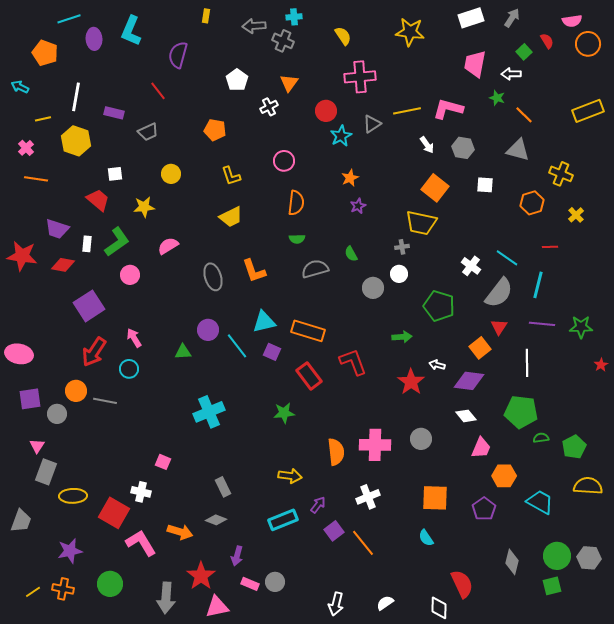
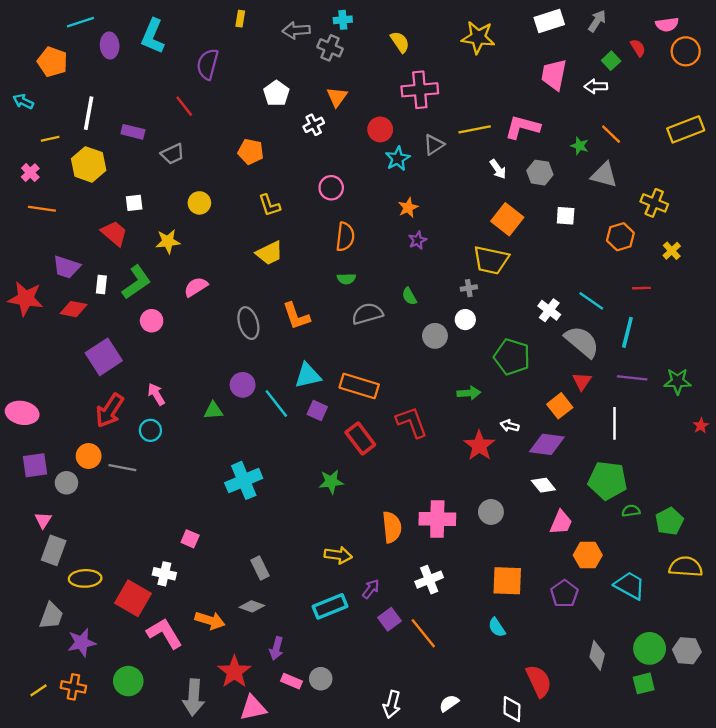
green star: (497, 98) -> (580, 146), moved
gray semicircle: (499, 293) -> (582, 342), turned -88
gray trapezoid: (21, 521) -> (51, 616), moved

